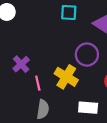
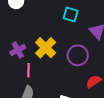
yellow cross: (66, 77) -> (46, 48), moved

